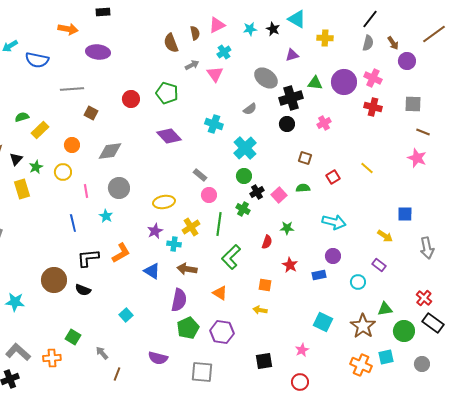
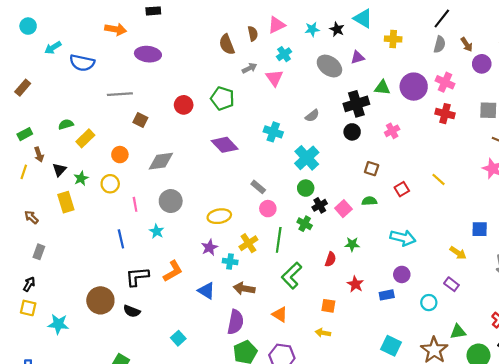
gray ellipse: (266, 78) -> (329, 66), moved

